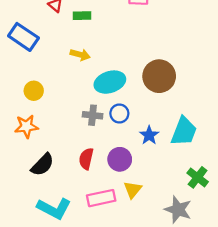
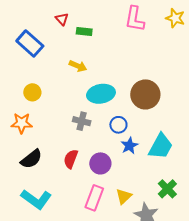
blue circle: (119, 113) -> (118, 125), moved
yellow triangle: (133, 190) -> (124, 196), moved
pink rectangle: (101, 198) -> (94, 198), moved, turned -65

